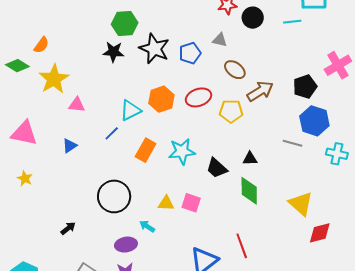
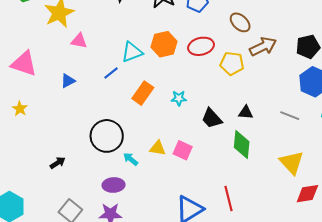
gray line: (293, 143) -> (290, 116), moved
cyan star: (182, 151) -> (179, 98), size x0.6
cyan arrow: (147, 226) -> (131, 159), moved

